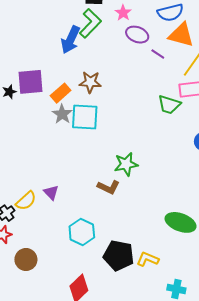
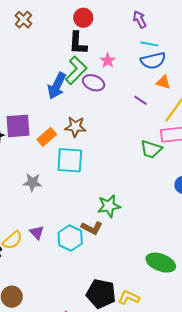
purple ellipse: (137, 35) -> (94, 83), moved
orange triangle: (181, 35) -> (163, 82), size x0.6
gray star: (62, 114) -> (32, 182), moved, turned -30
cyan hexagon: (82, 232) -> (70, 238), moved

